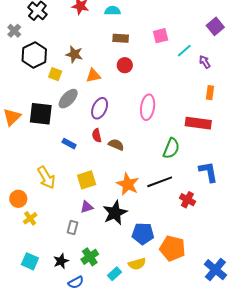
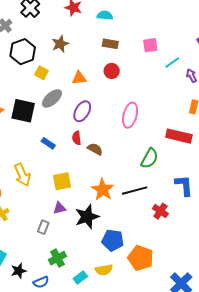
brown star: (74, 54) -> (60, 44), moved, turned 30
black star: (61, 261) -> (19, 271), moved

